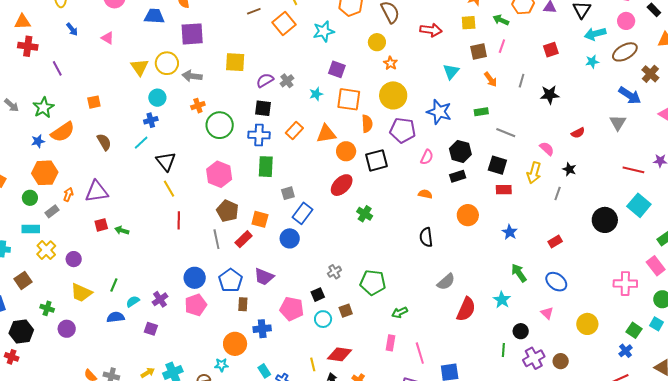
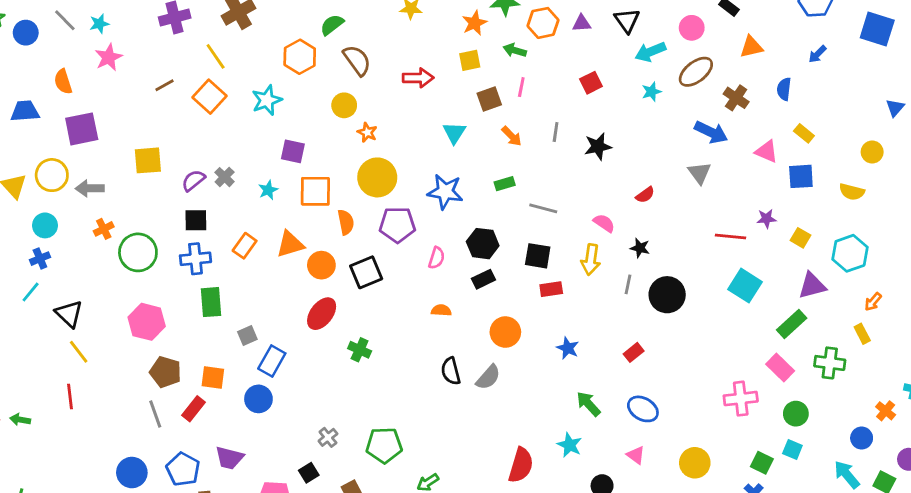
red line: (179, 220) -> (70, 397), moved
black circle: (605, 220) -> (667, 295), moved
gray semicircle: (446, 282) -> (488, 377), moved

